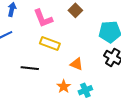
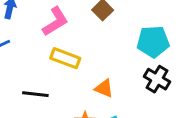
pink L-shape: (43, 18) -> (55, 21), turned -100

